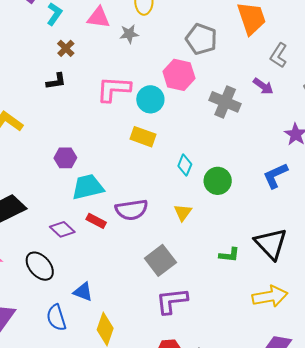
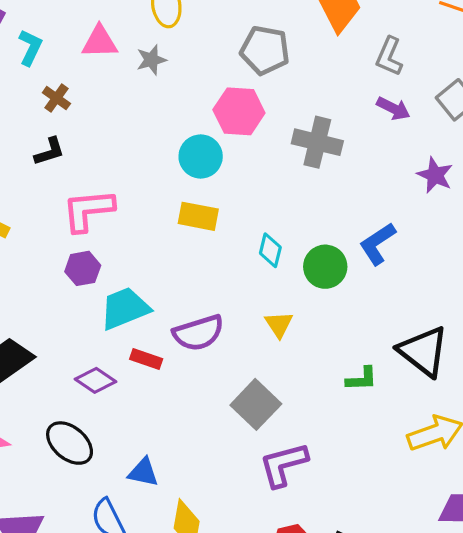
purple arrow: (263, 86) -> (393, 108), moved
pink L-shape: (114, 89) -> (88, 210), moved
blue L-shape: (275, 176) -> (377, 244), moved

